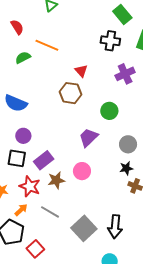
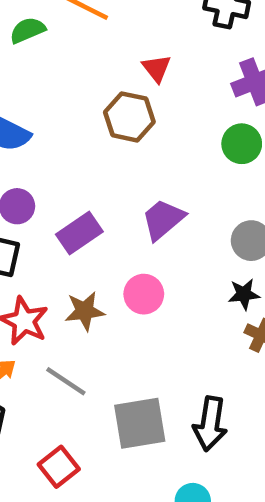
green circle: (109, 111) -> (242, 144), moved
purple rectangle: (44, 160) -> (79, 233), moved
gray square: (84, 228) -> (140, 423), turned 30
red square: (35, 249) -> (59, 467), moved

